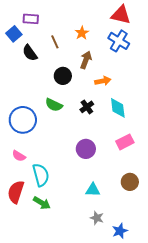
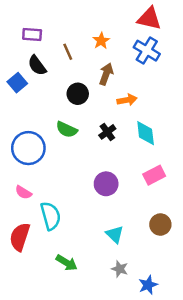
purple rectangle: (31, 19) -> (32, 35), moved
blue square: (14, 34) -> (17, 83), moved
cyan triangle: (93, 190) -> (115, 234), turned 42
green arrow: (42, 203) -> (67, 263), moved

